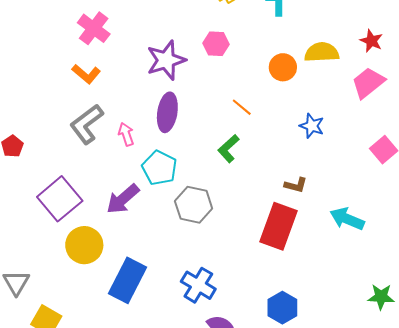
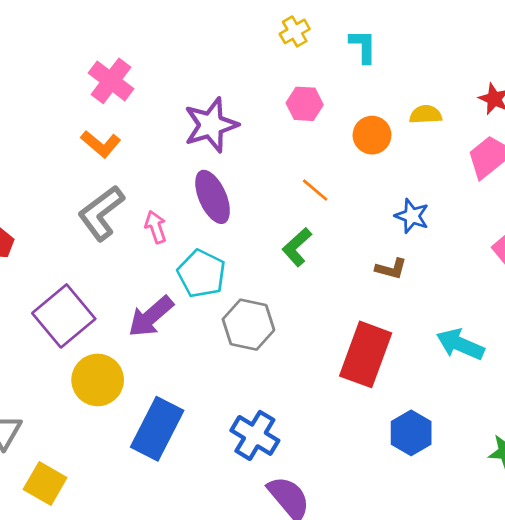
pink hexagon: (216, 44) -> (305, 104), moved
yellow semicircle: (322, 52) -> (426, 115), size x0.7
purple ellipse: (167, 112) -> (213, 197), turned -33
brown L-shape: (296, 185) -> (391, 269), moved
blue hexagon: (282, 308) -> (411, 433), moved

